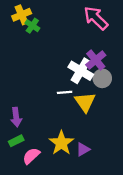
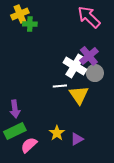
green cross: (32, 26) -> (30, 24), turned -32
green rectangle: (16, 141) -> (15, 131), size x1.5
yellow star: (61, 143) -> (57, 133), size x0.7

